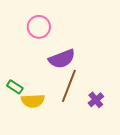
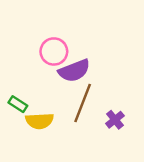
pink circle: (39, 27) -> (54, 51), moved

